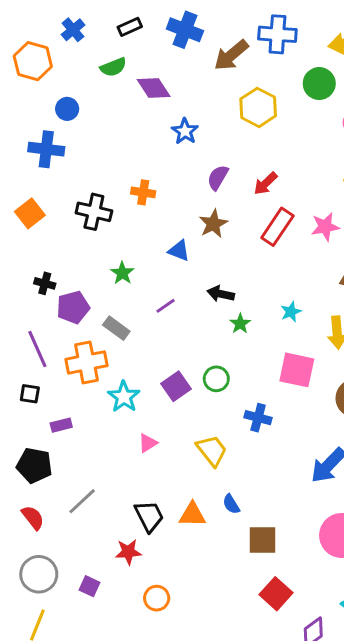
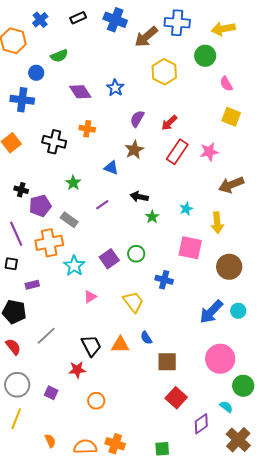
green semicircle: (113, 67) -> (59, 56), moved
purple diamond: (154, 88) -> (80, 92), moved

